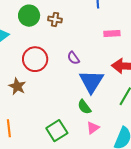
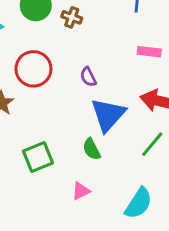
pink triangle: (93, 128) -> (81, 191), moved
green square: (57, 131) -> (38, 157), moved

